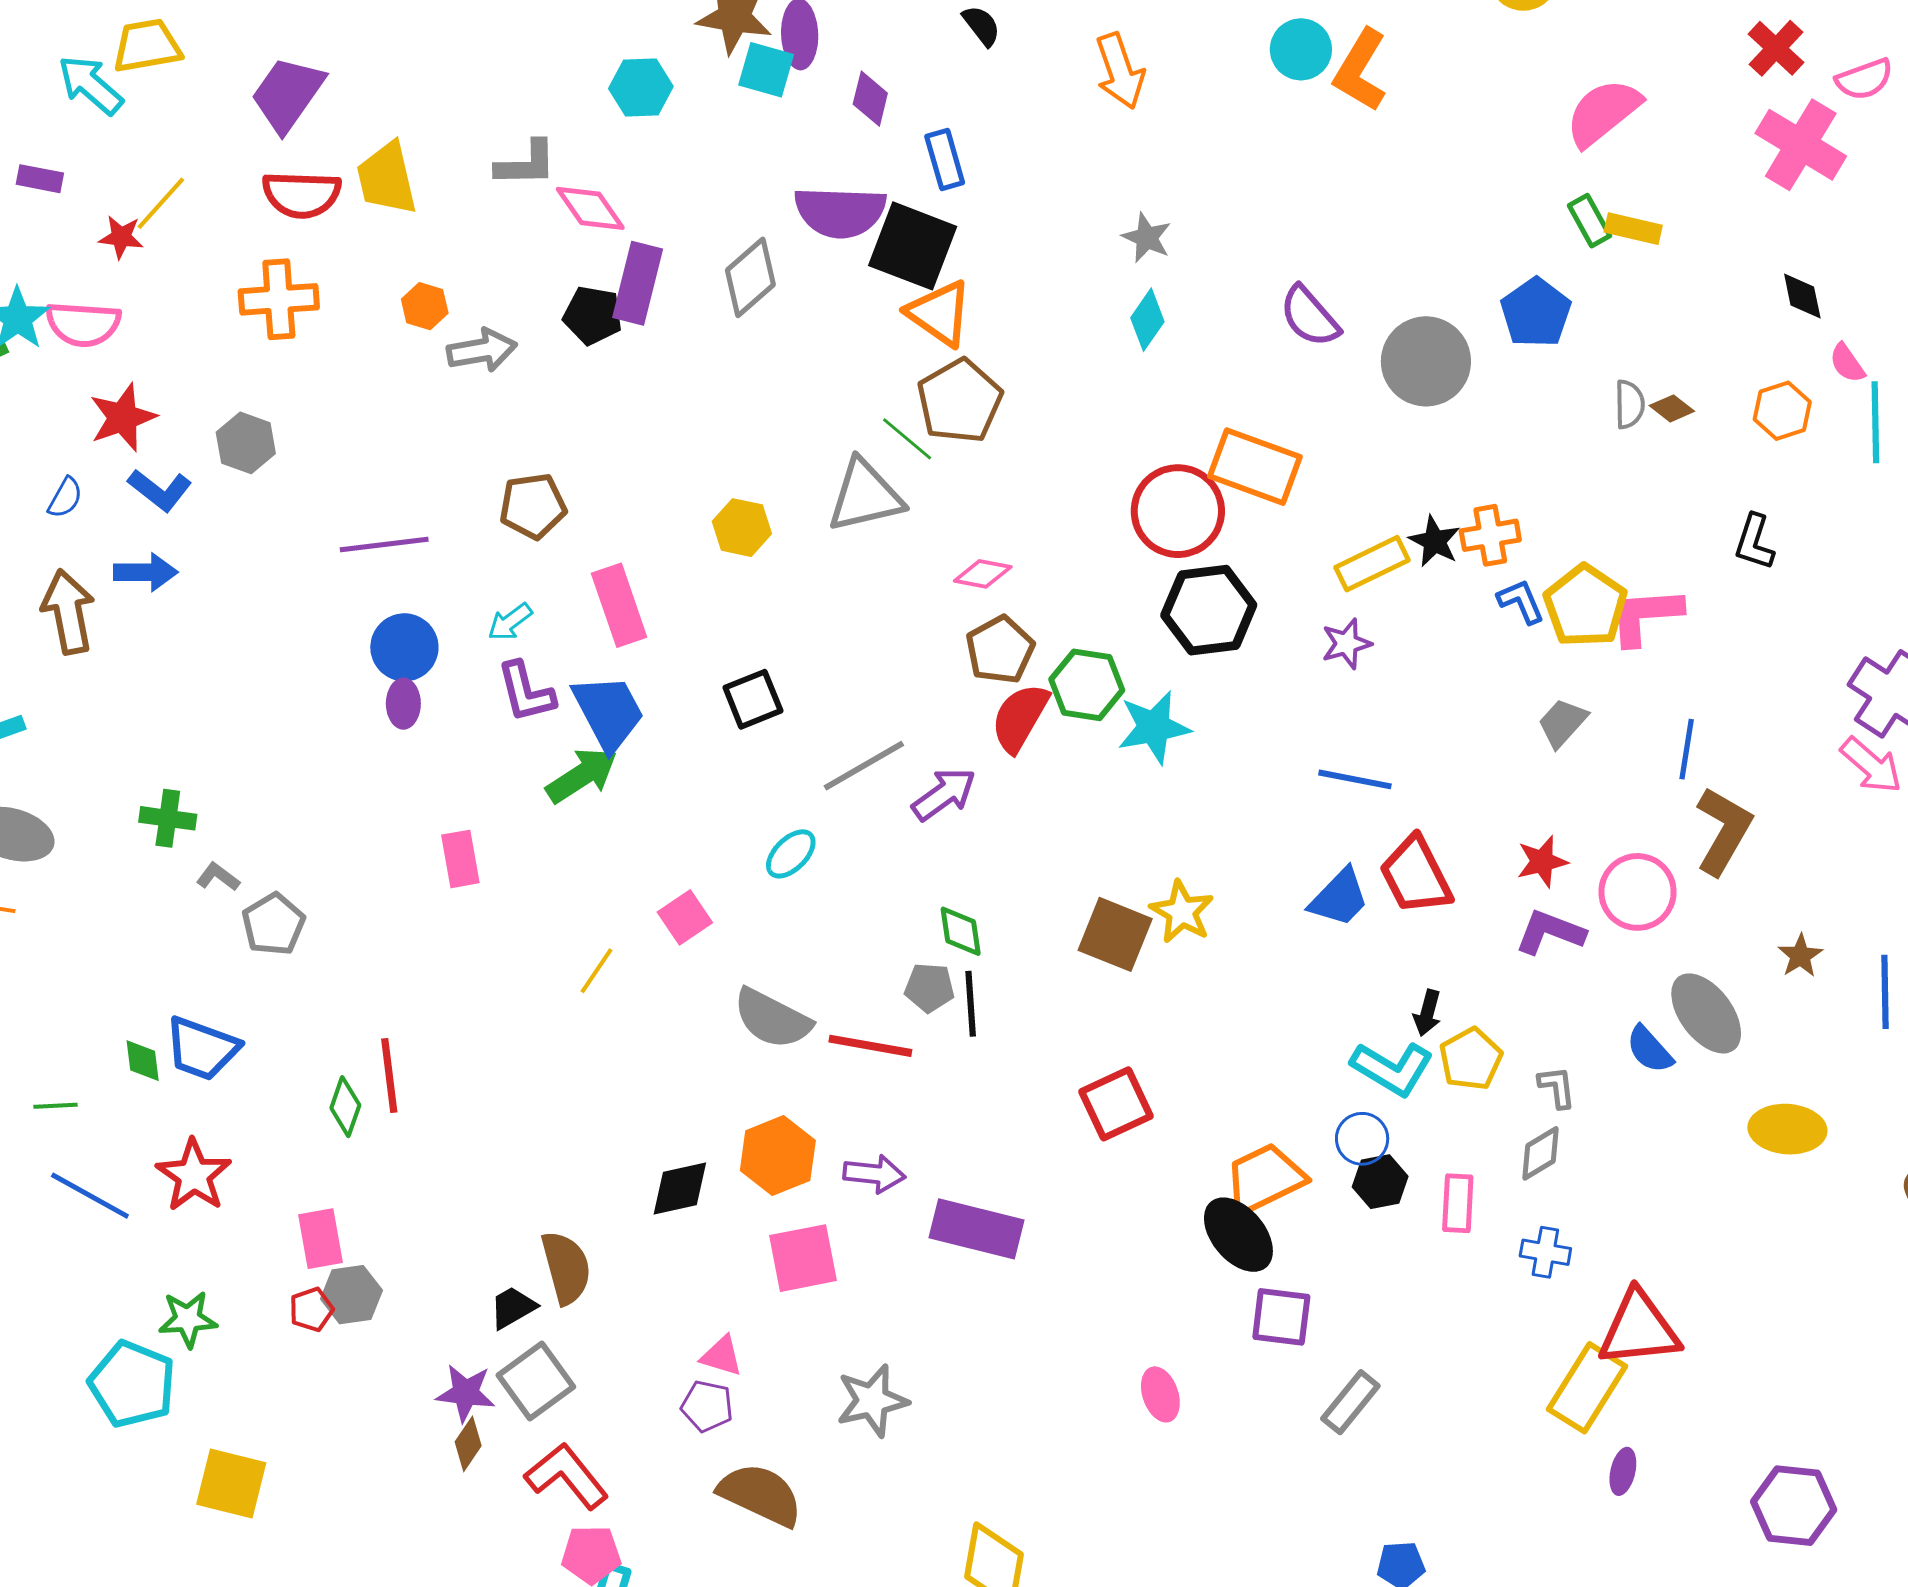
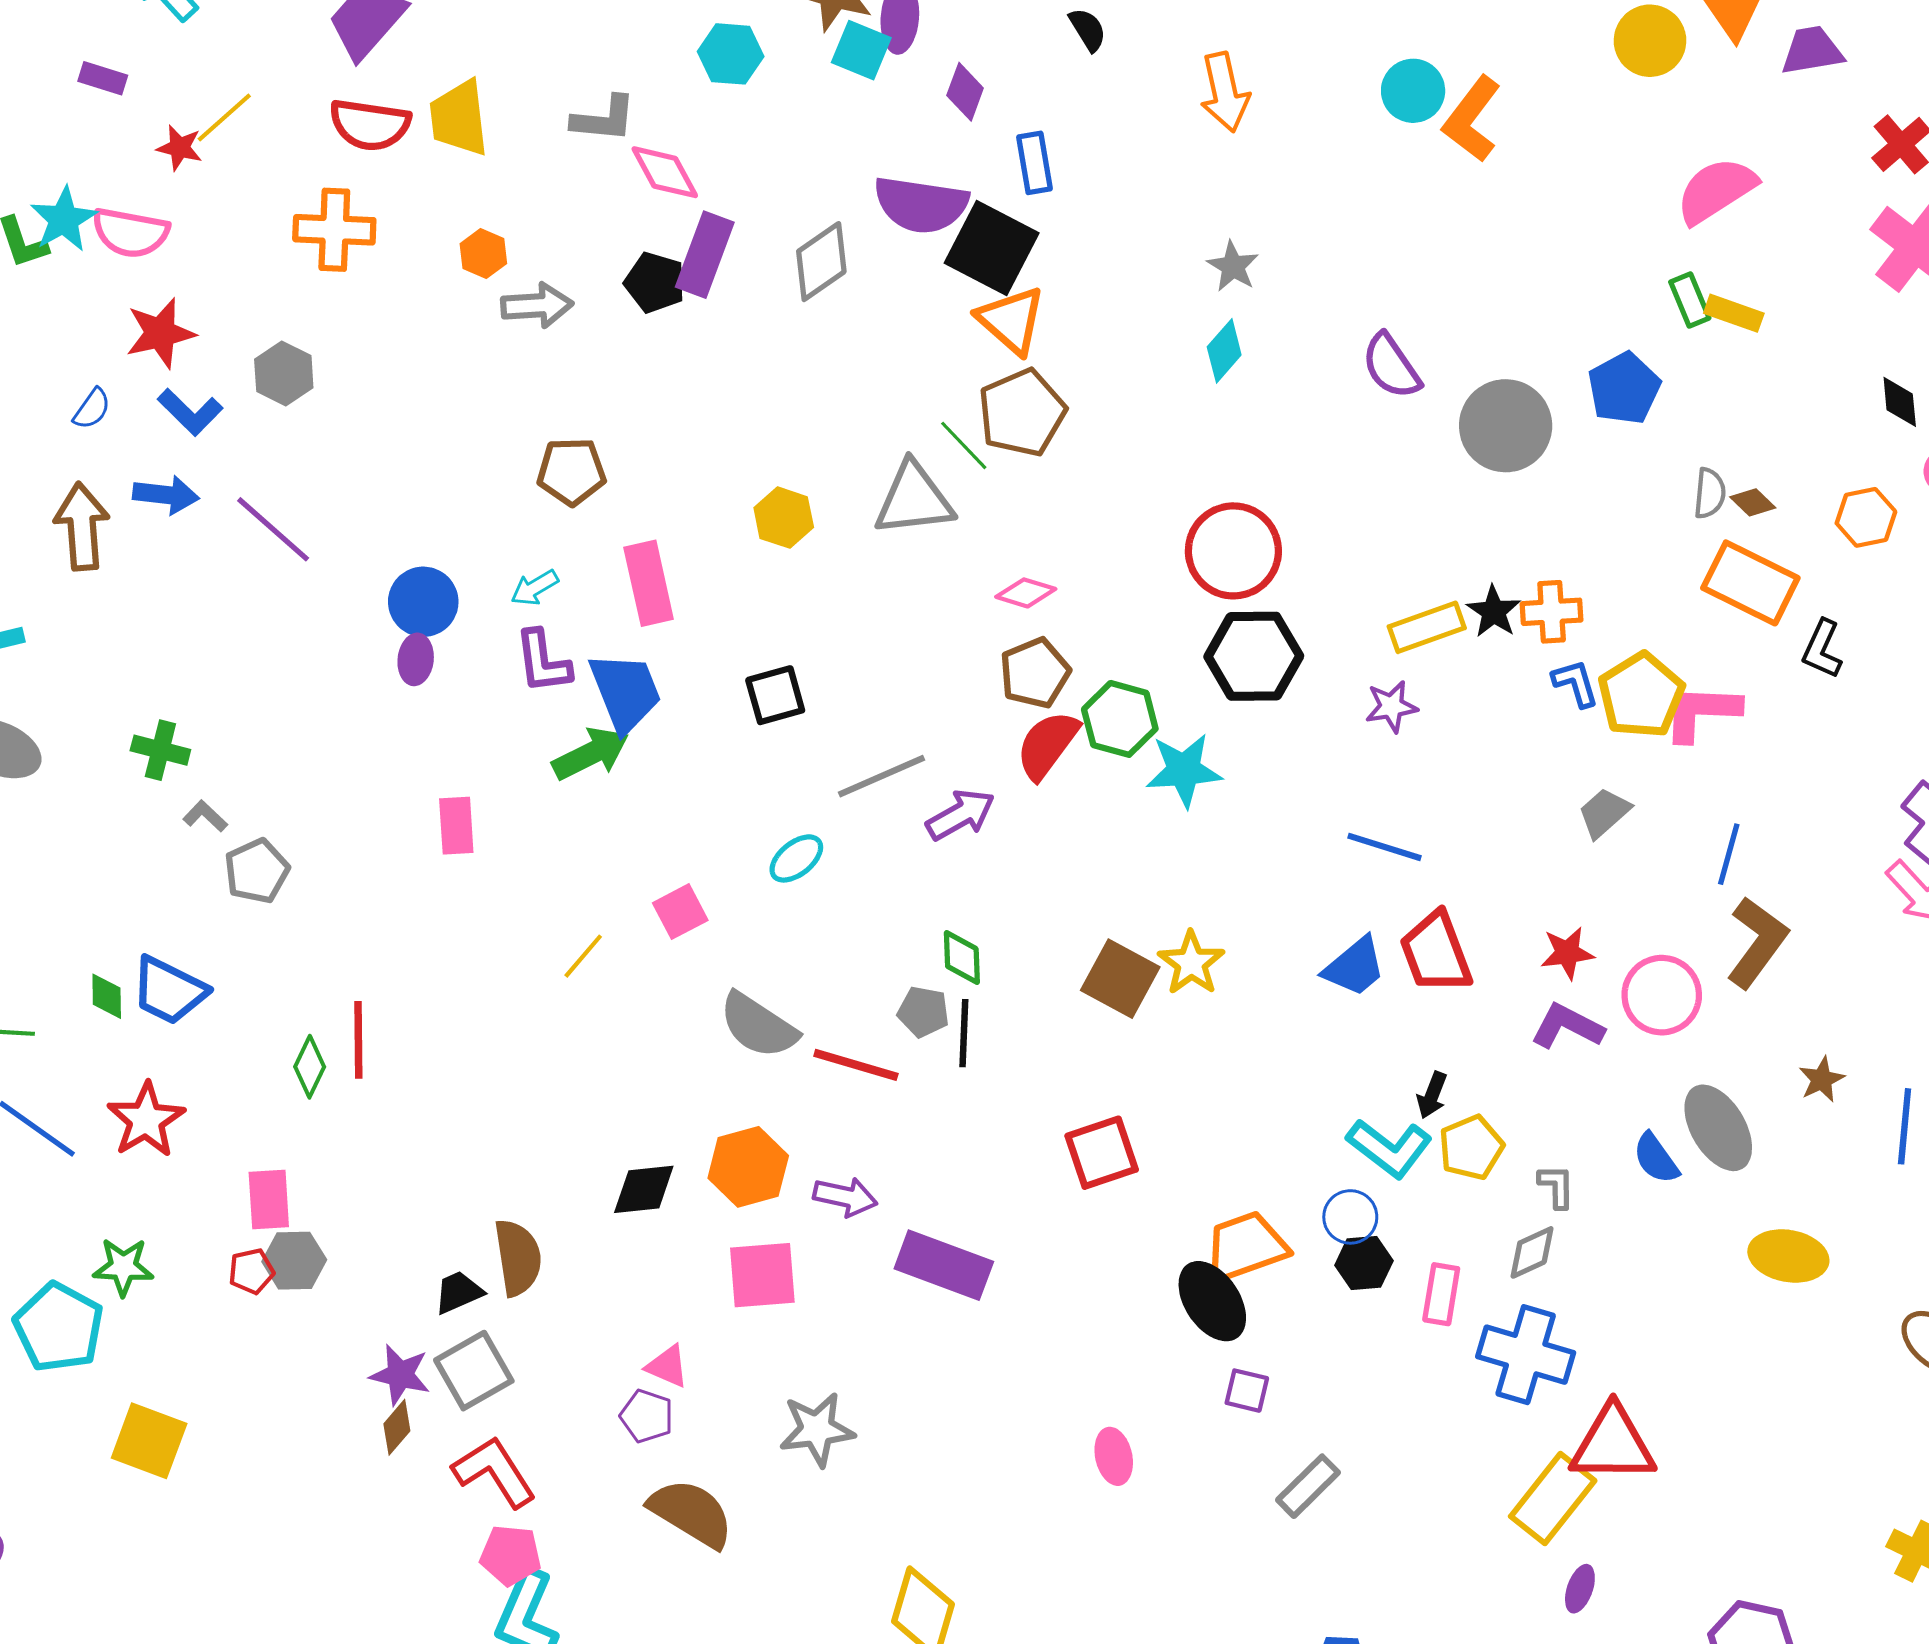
orange rectangle: (1255, 467) -> (1750, 583), moved
purple line: (384, 545) -> (273, 529), moved, turned 42
blue cross: (1545, 1252) -> (1526, 1355), size x1.8
purple square: (1281, 1317) -> (1247, 1391), size x0.7

